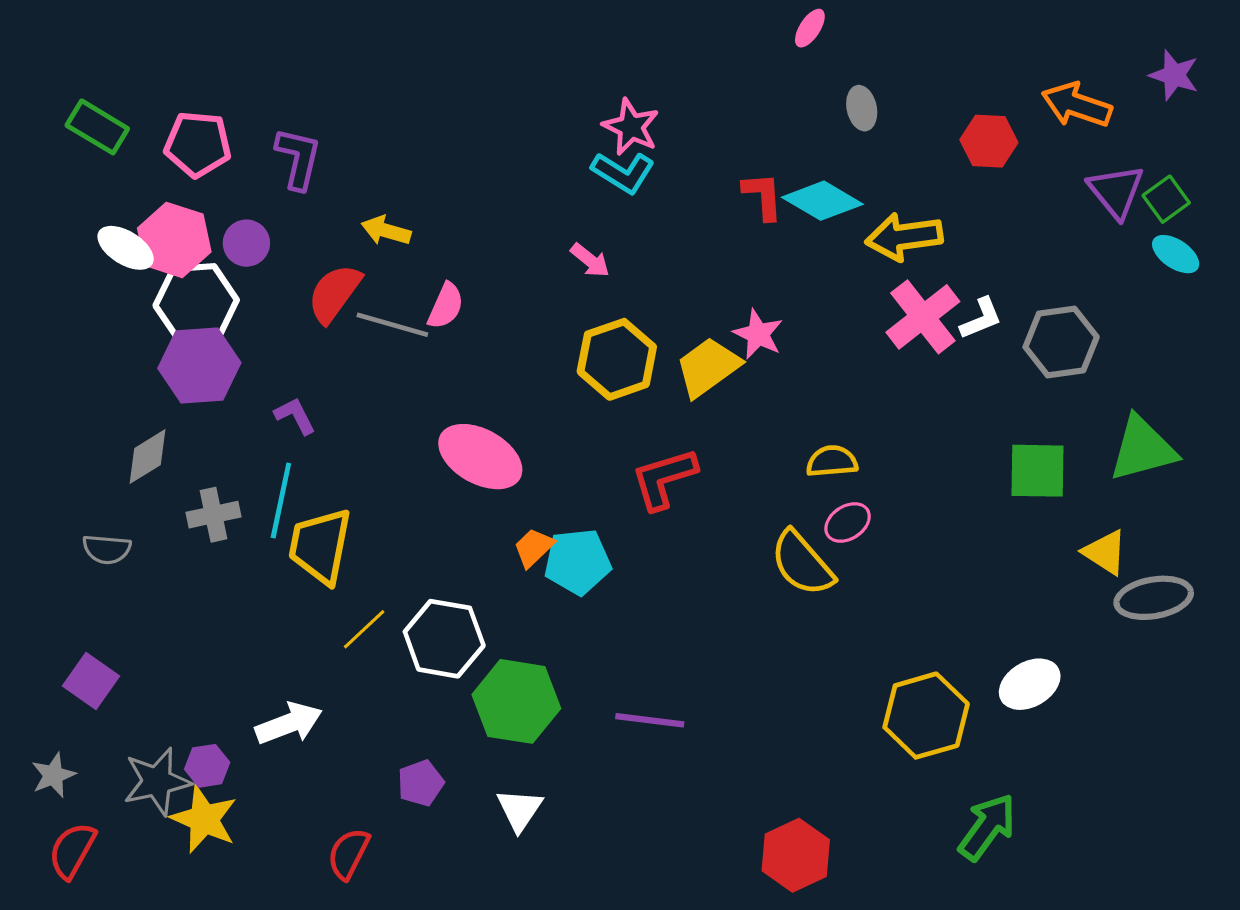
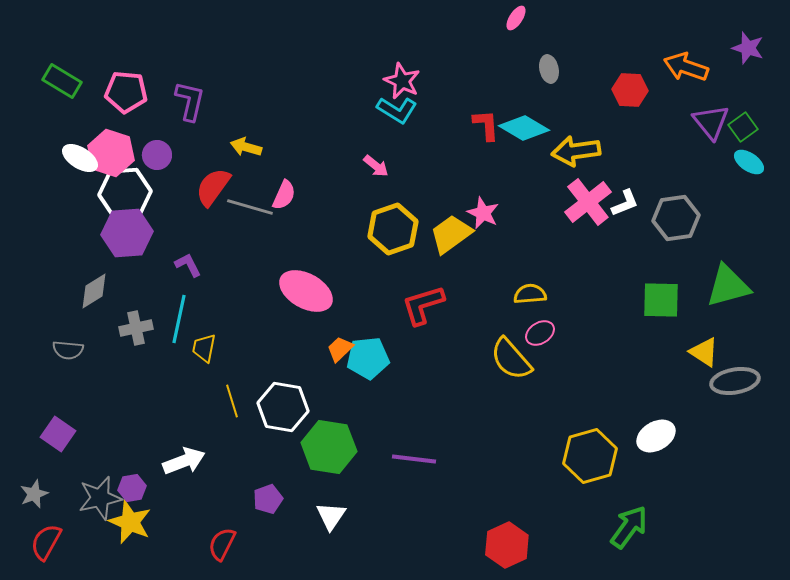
yellow trapezoid: (320, 546) -> (204, 348), size x0.6
yellow line: (364, 629) -> (232, 401), turned -64

